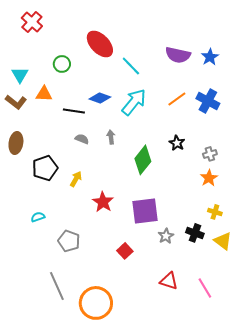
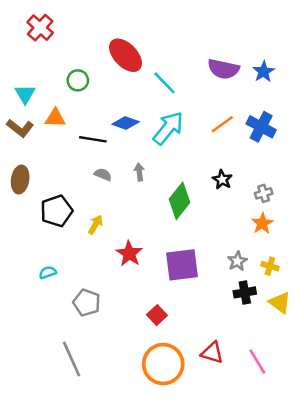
black cross: (195, 233) -> (245, 292), turned -30
gray star: (166, 236) -> (237, 261), moved
orange circle: (96, 303) -> (163, 364), moved

